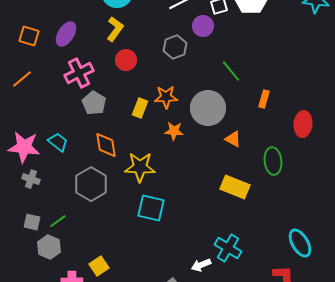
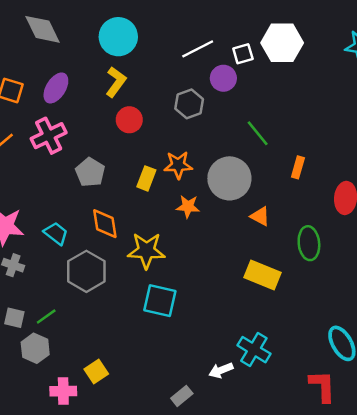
pink cross: (79, 73) -> (49, 136), moved
cyan trapezoid: (58, 142) -> (56, 233), moved

